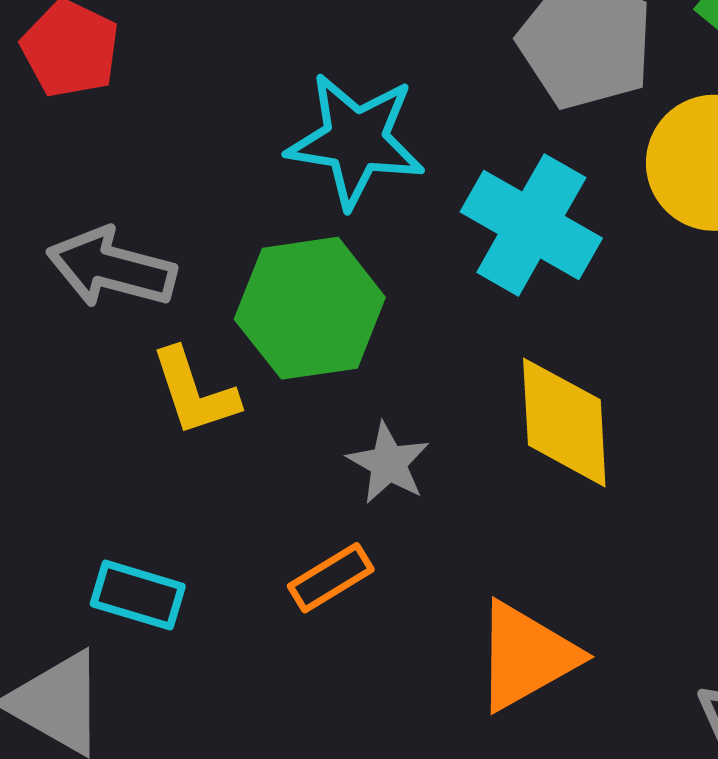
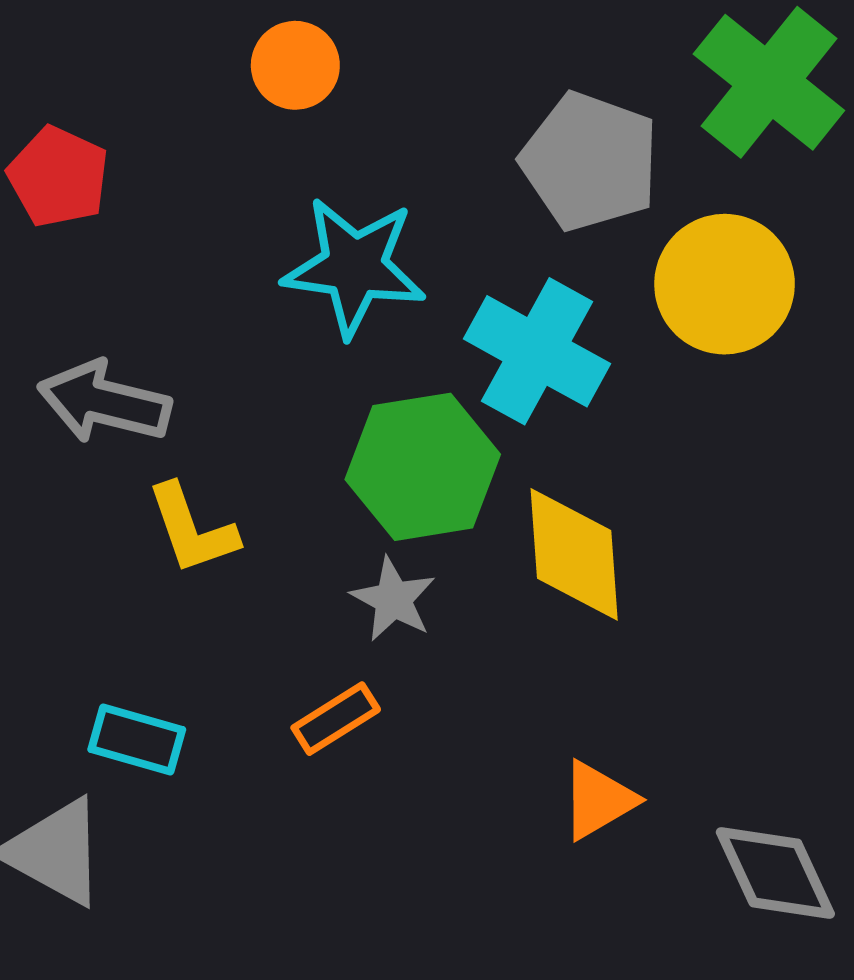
green hexagon: (310, 308) -> (423, 467), moved
orange triangle: (526, 656) -> (598, 800), moved, size x0.7

